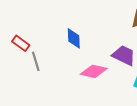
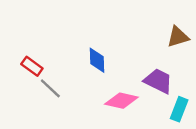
gray line: (36, 61) -> (50, 88), turned -30

